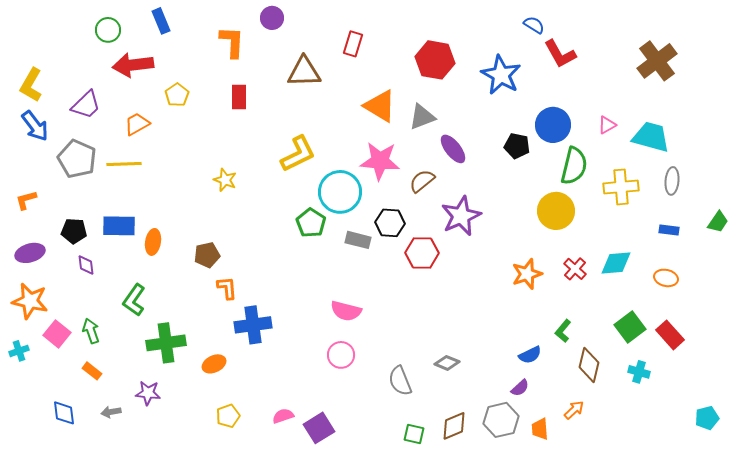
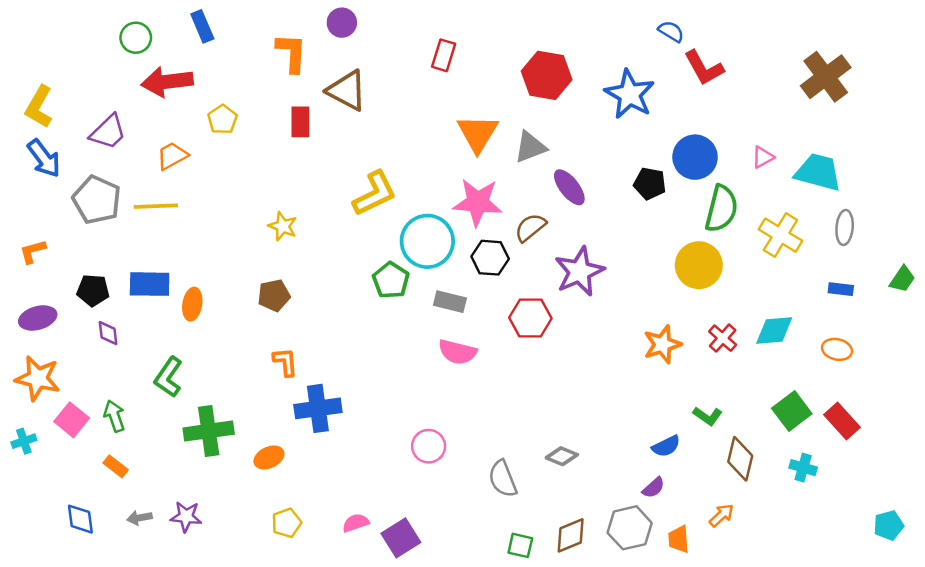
brown triangle: (304, 72) -> (347, 90), moved, turned 30
orange triangle: (380, 106) -> (478, 133), turned 30
yellow cross: (621, 187) -> (780, 235), turned 36
black hexagon: (390, 223) -> (490, 258), moved
brown pentagon: (207, 255) -> (274, 295), moved
pink semicircle: (346, 311) -> (457, 352), moved
green L-shape: (563, 331) -> (708, 416), turned -95
purple star: (148, 393) -> (186, 517), moved

